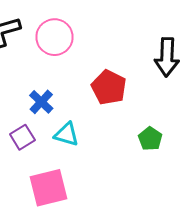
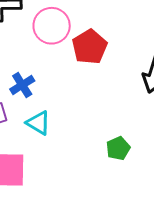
red pentagon: (109, 87) -> (90, 47), moved

